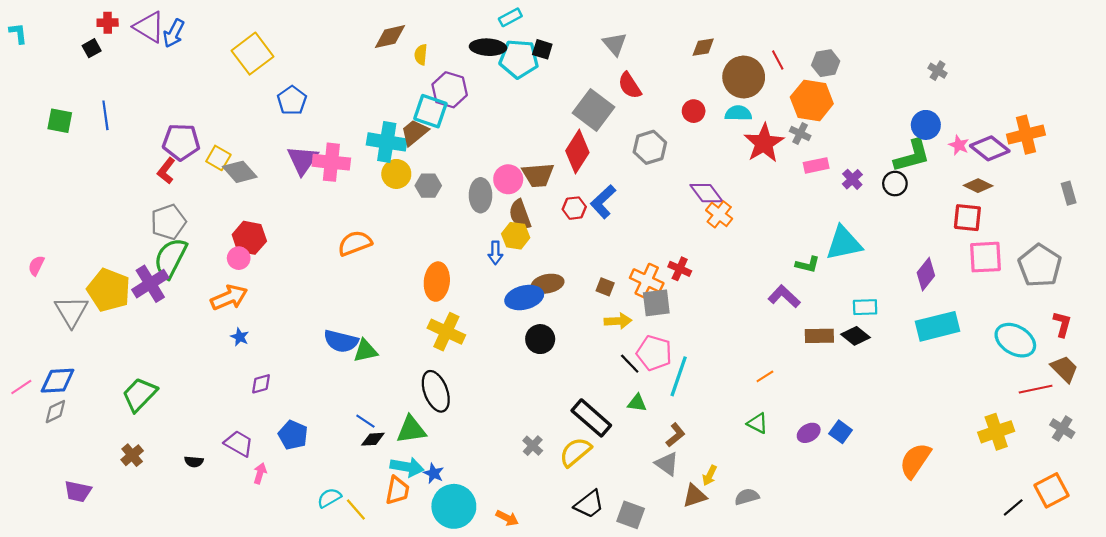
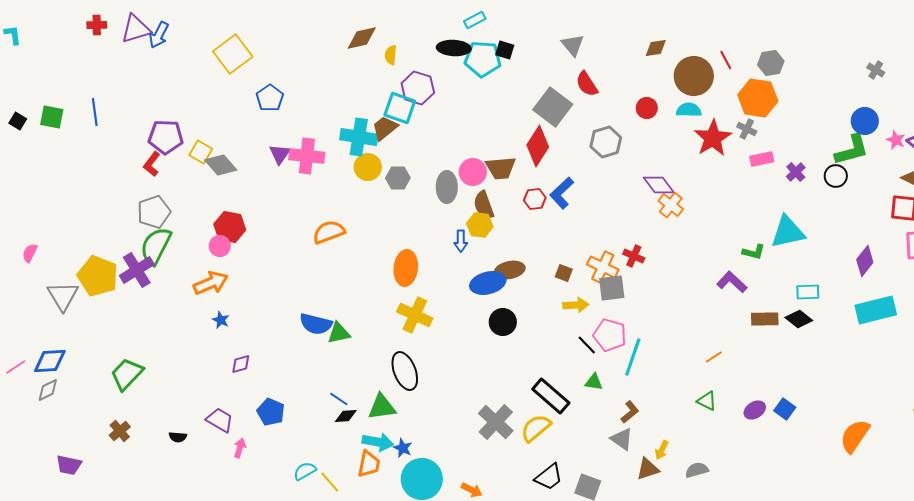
purple triangle: (149, 27) -> (136, 29), turned -48
black square: (92, 48) -> (18, 121), moved, turned -30
purple triangle: (303, 160) -> (280, 154), size x0.7
gray cross: (533, 446) -> (496, 422), size x1.8

